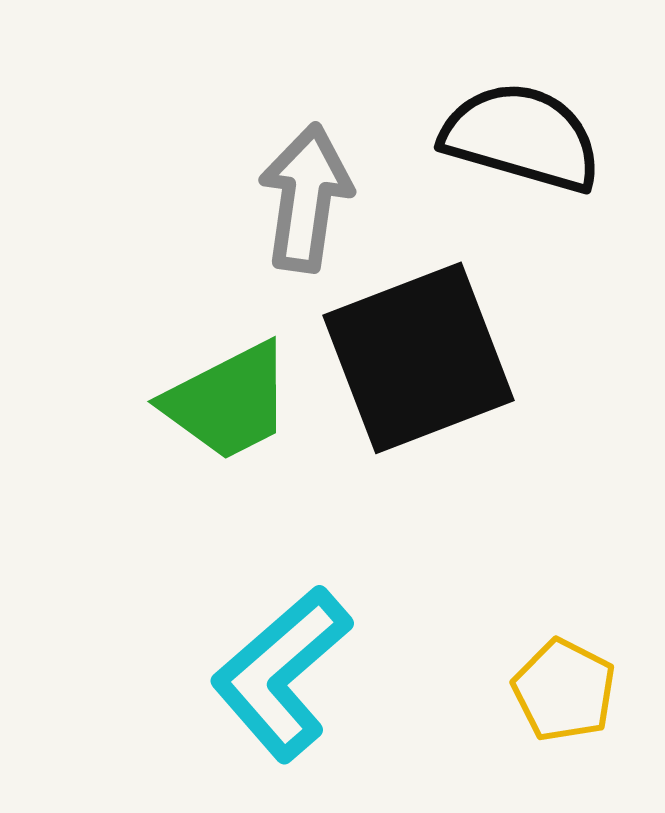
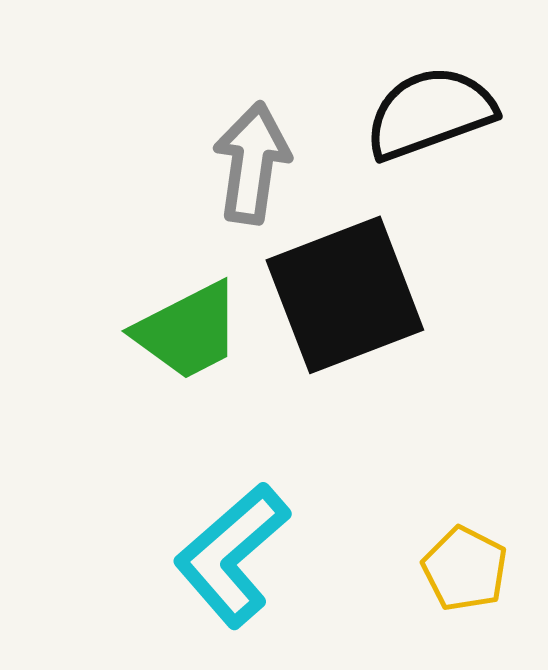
black semicircle: (522, 137) -> (430, 113), turned -36

